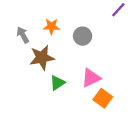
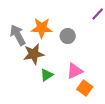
orange star: (51, 26) -> (42, 28), size x1.5
gray arrow: (23, 35) -> (18, 35), size x1.5

